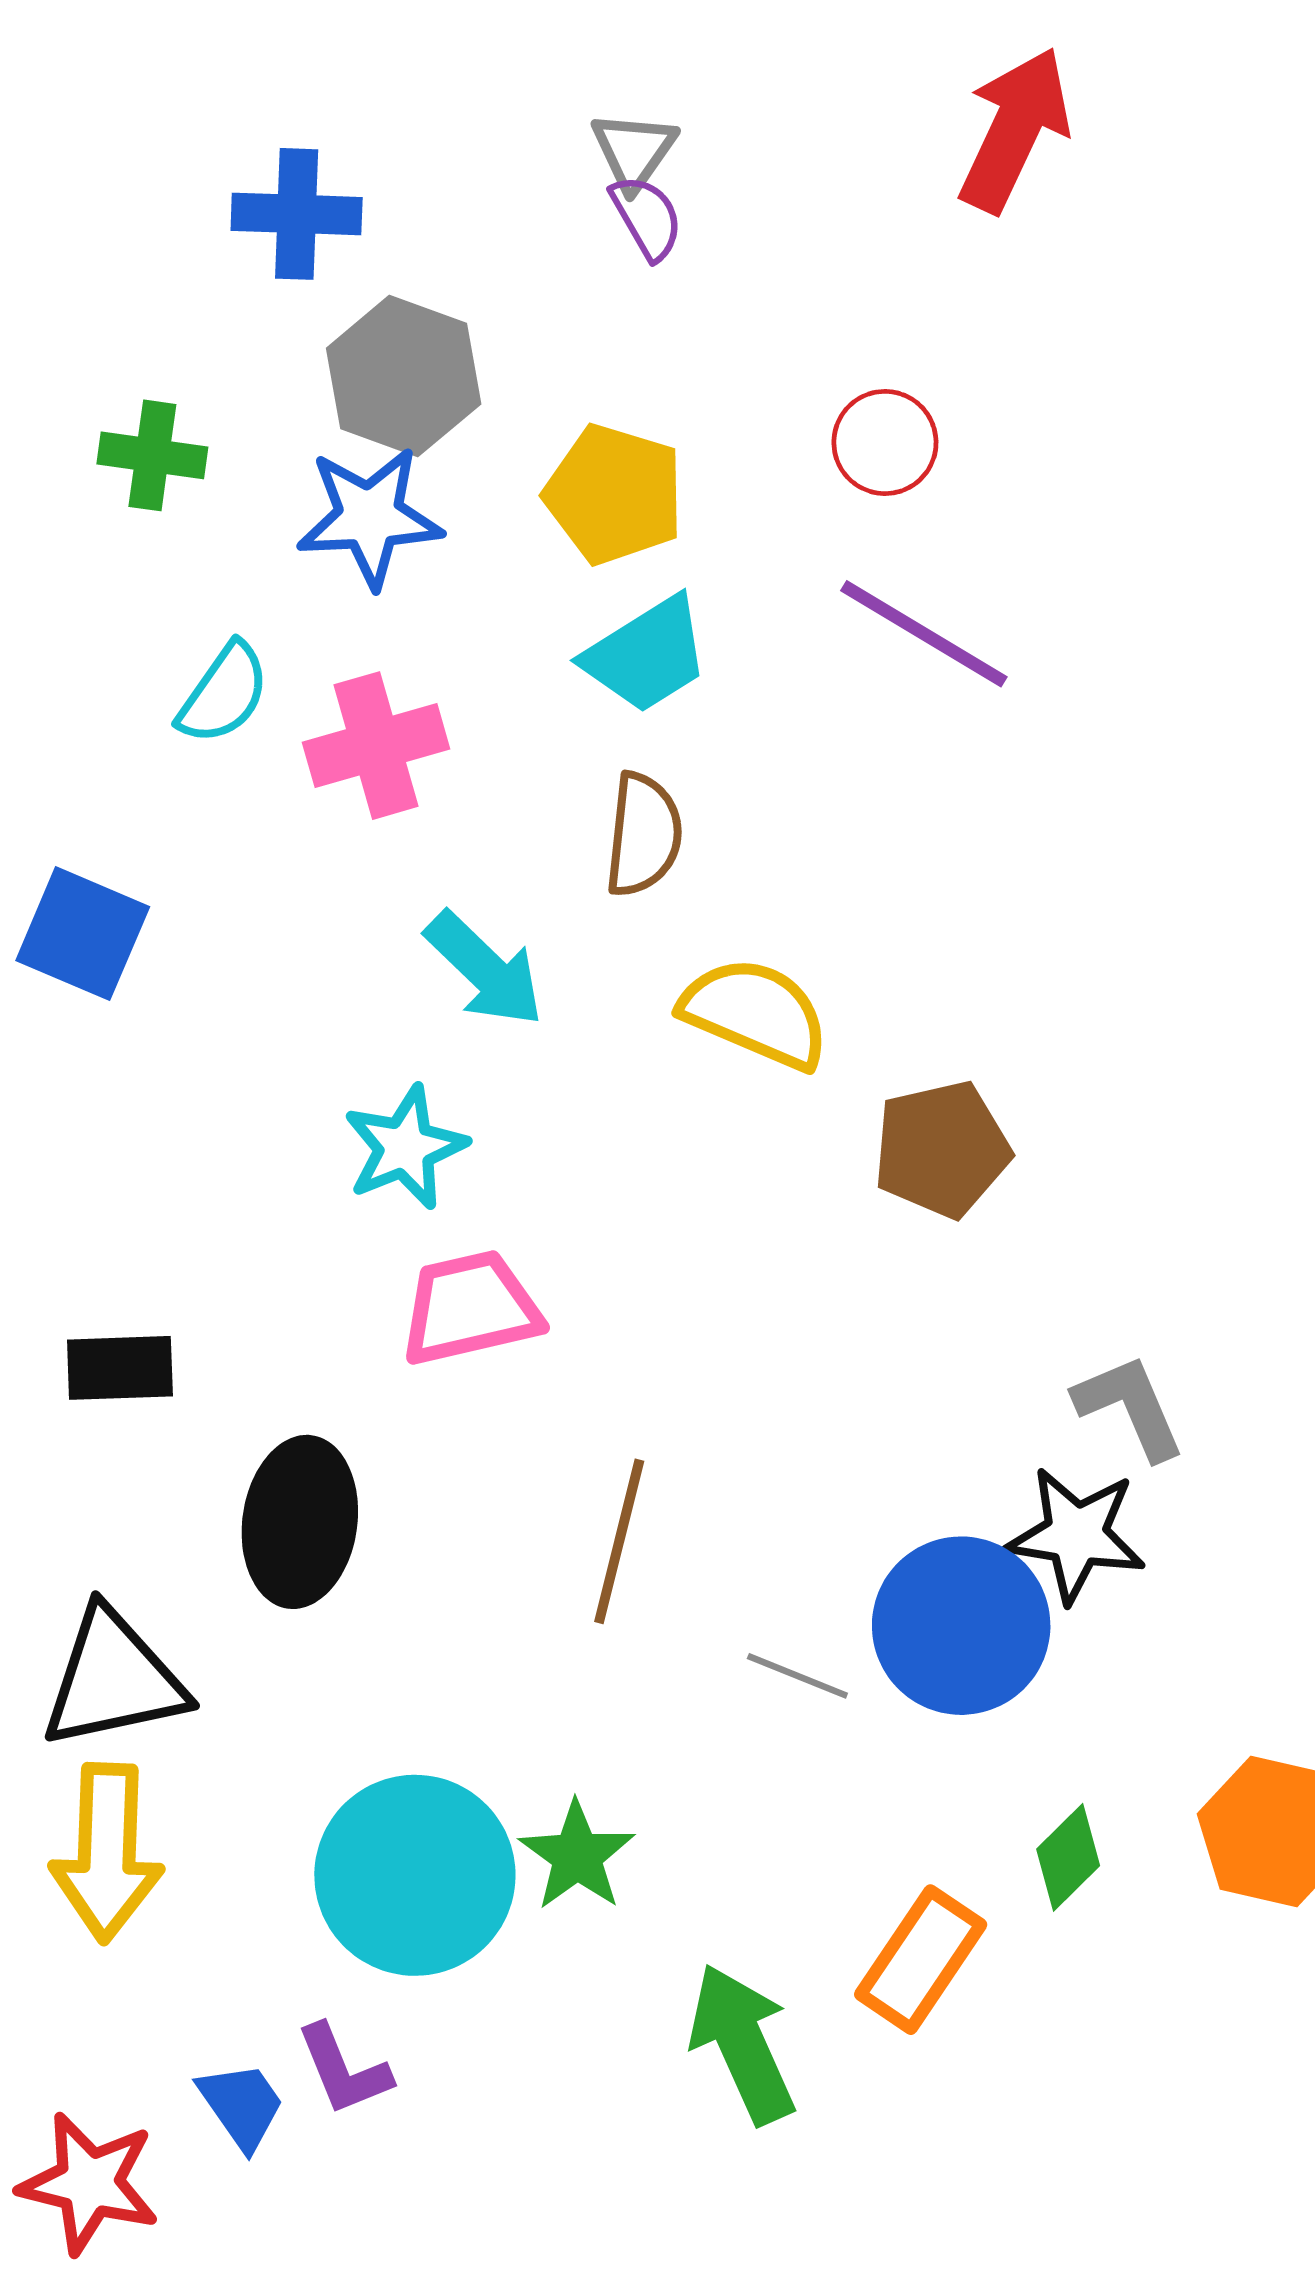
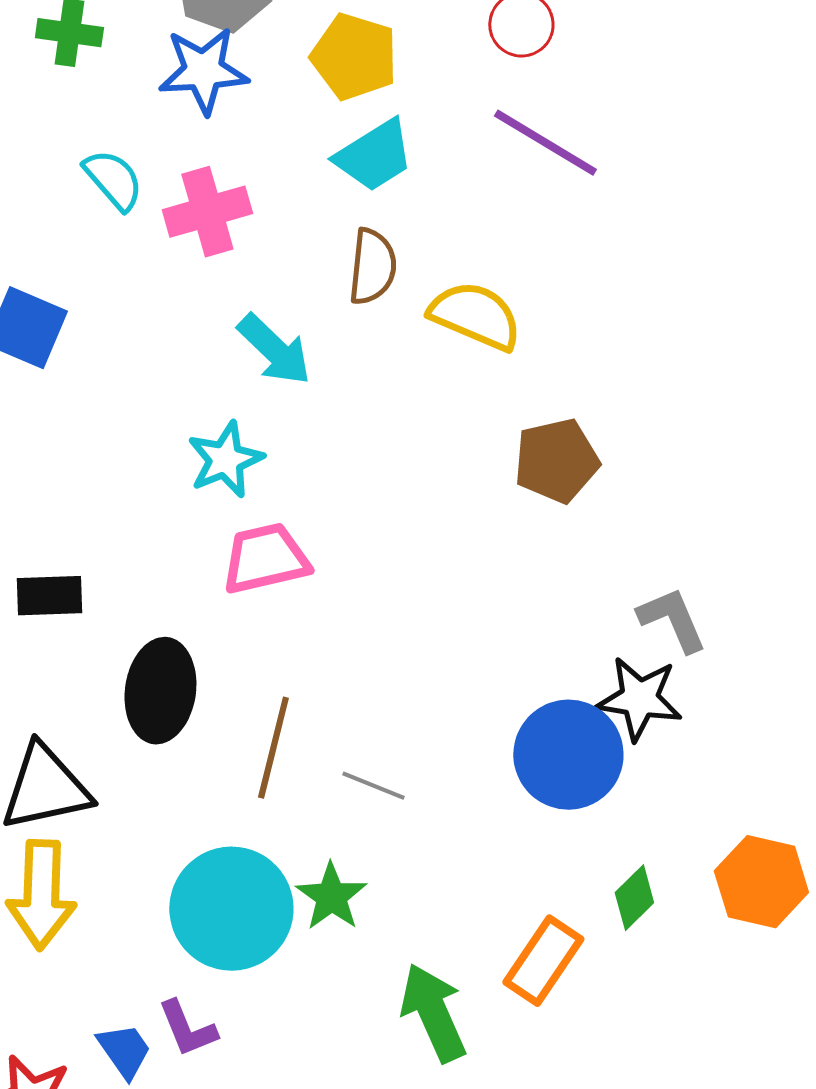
cyan semicircle: (224, 694) -> (113, 180), turned -76
yellow semicircle: (755, 1013) -> (475, 316), moved
brown line: (619, 1541) -> (273, 748), moved
gray line: (797, 1676) -> (373, 786), moved

